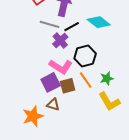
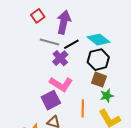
black hexagon: (85, 56) -> (98, 60), moved
orange line: (86, 80) -> (83, 108), moved, turned 36
brown square: (68, 86) -> (99, 80), moved, turned 35

